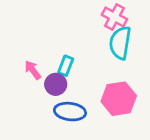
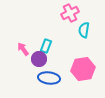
pink cross: (114, 17) -> (70, 13), moved, turned 36
cyan semicircle: (120, 43) -> (84, 30), size x0.7

